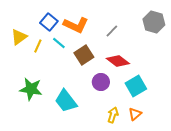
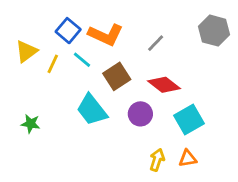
green star: (31, 89) -> (31, 124), moved, size x0.6
cyan trapezoid: (66, 101) -> (92, 110), moved
orange triangle: (135, 114) -> (188, 158), turned 32

